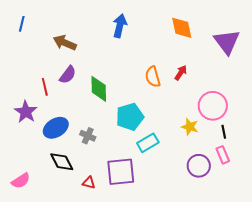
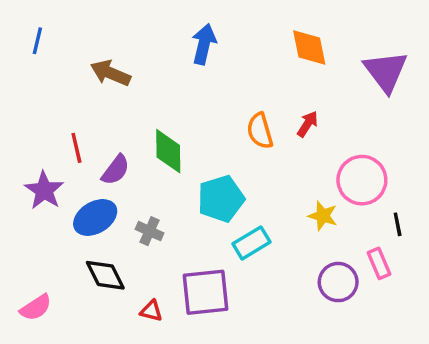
purple semicircle: (68, 75) -> (116, 170), moved
black line: (224, 132) -> (398, 224), moved

